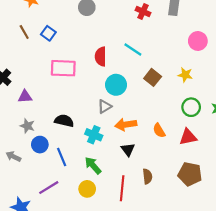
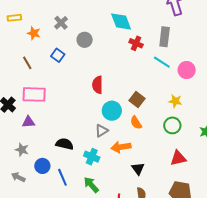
blue square: (48, 33) -> (58, 55), moved
cyan line: (133, 50) -> (162, 62), moved
pink rectangle: (63, 68) -> (34, 94), moved
brown square: (153, 77) -> (137, 99), moved
green circle: (191, 107) -> (172, 125), moved
gray star: (27, 126) -> (22, 150), moved
orange semicircle: (159, 131) -> (136, 123), moved
black triangle: (128, 150) -> (138, 169), moved

